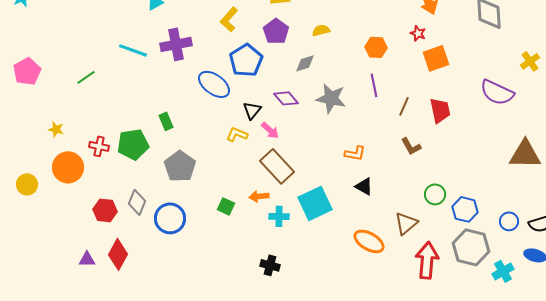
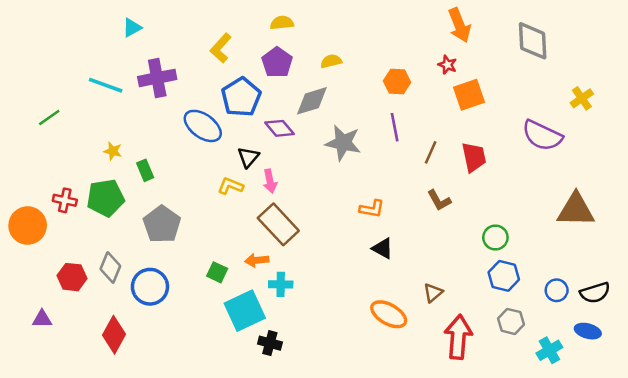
gray diamond: (305, 63) -> (312, 101), size x1.4
purple diamond: (286, 98) -> (280, 128), moved
yellow star: (56, 129) -> (113, 151), moved
pink arrow: (270, 130) -> (270, 181), turned 36
green circle: (435, 194) -> (495, 237), moved
cyan square: (315, 203) -> (245, 311), moved
brown triangle: (406, 223) -> (433, 293), size x0.7
gray hexagon: (471, 247) -> (511, 321), size x0.6
red diamond: (118, 254) -> (114, 335), moved
purple triangle: (87, 259) -> (42, 319), moved

